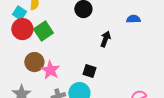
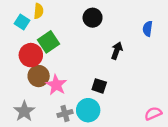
blue semicircle: (133, 19) -> (148, 29), turned -80
red circle: (22, 29) -> (31, 55), moved

